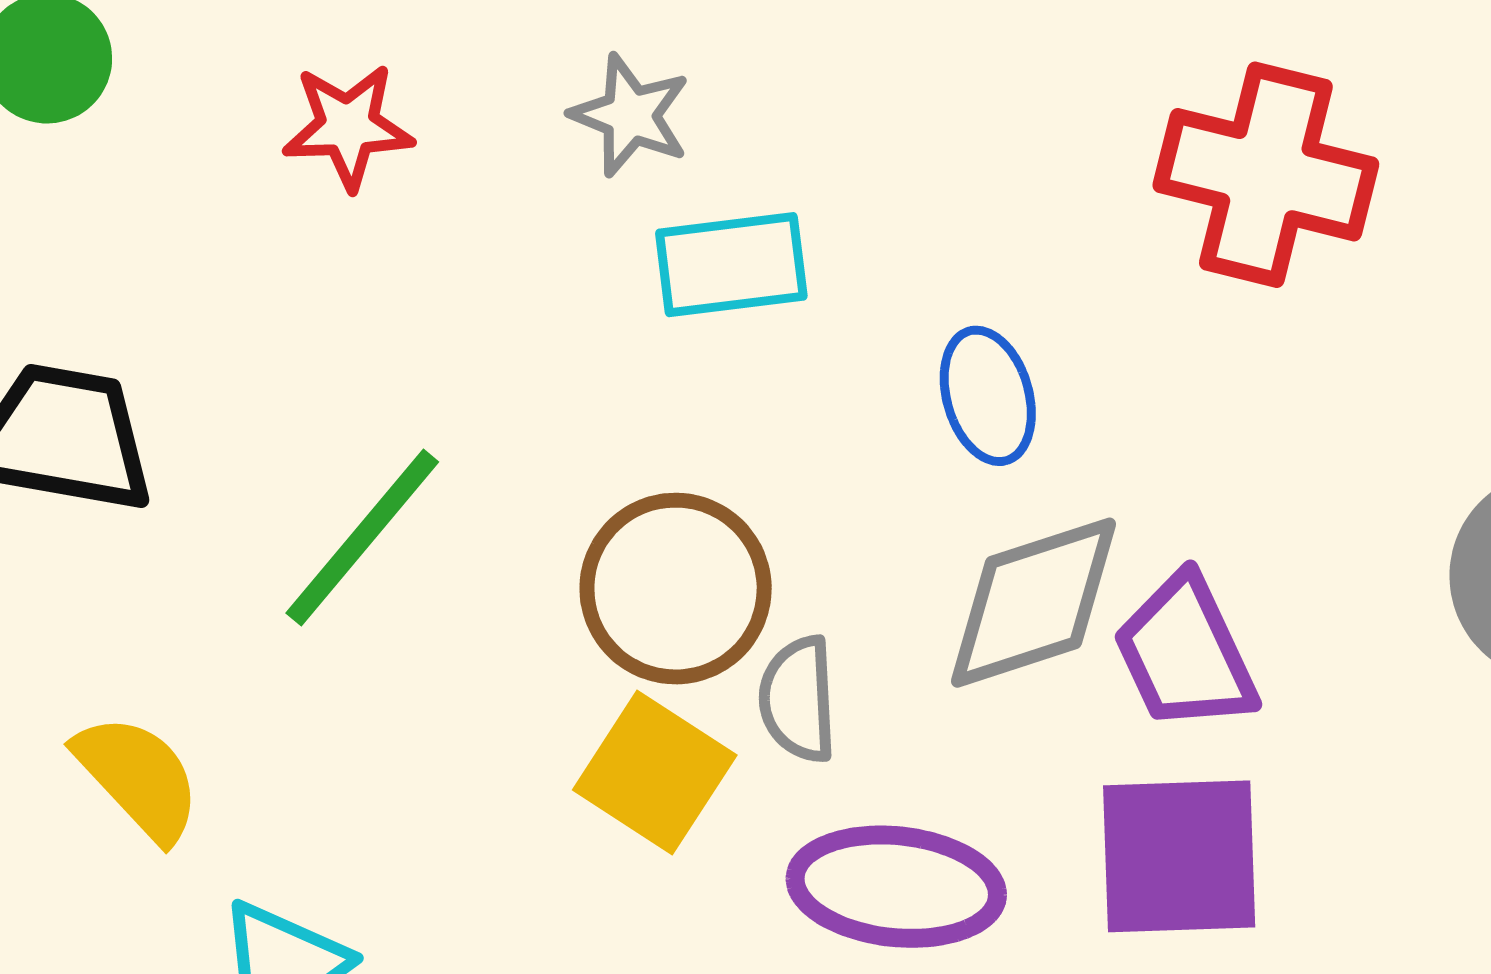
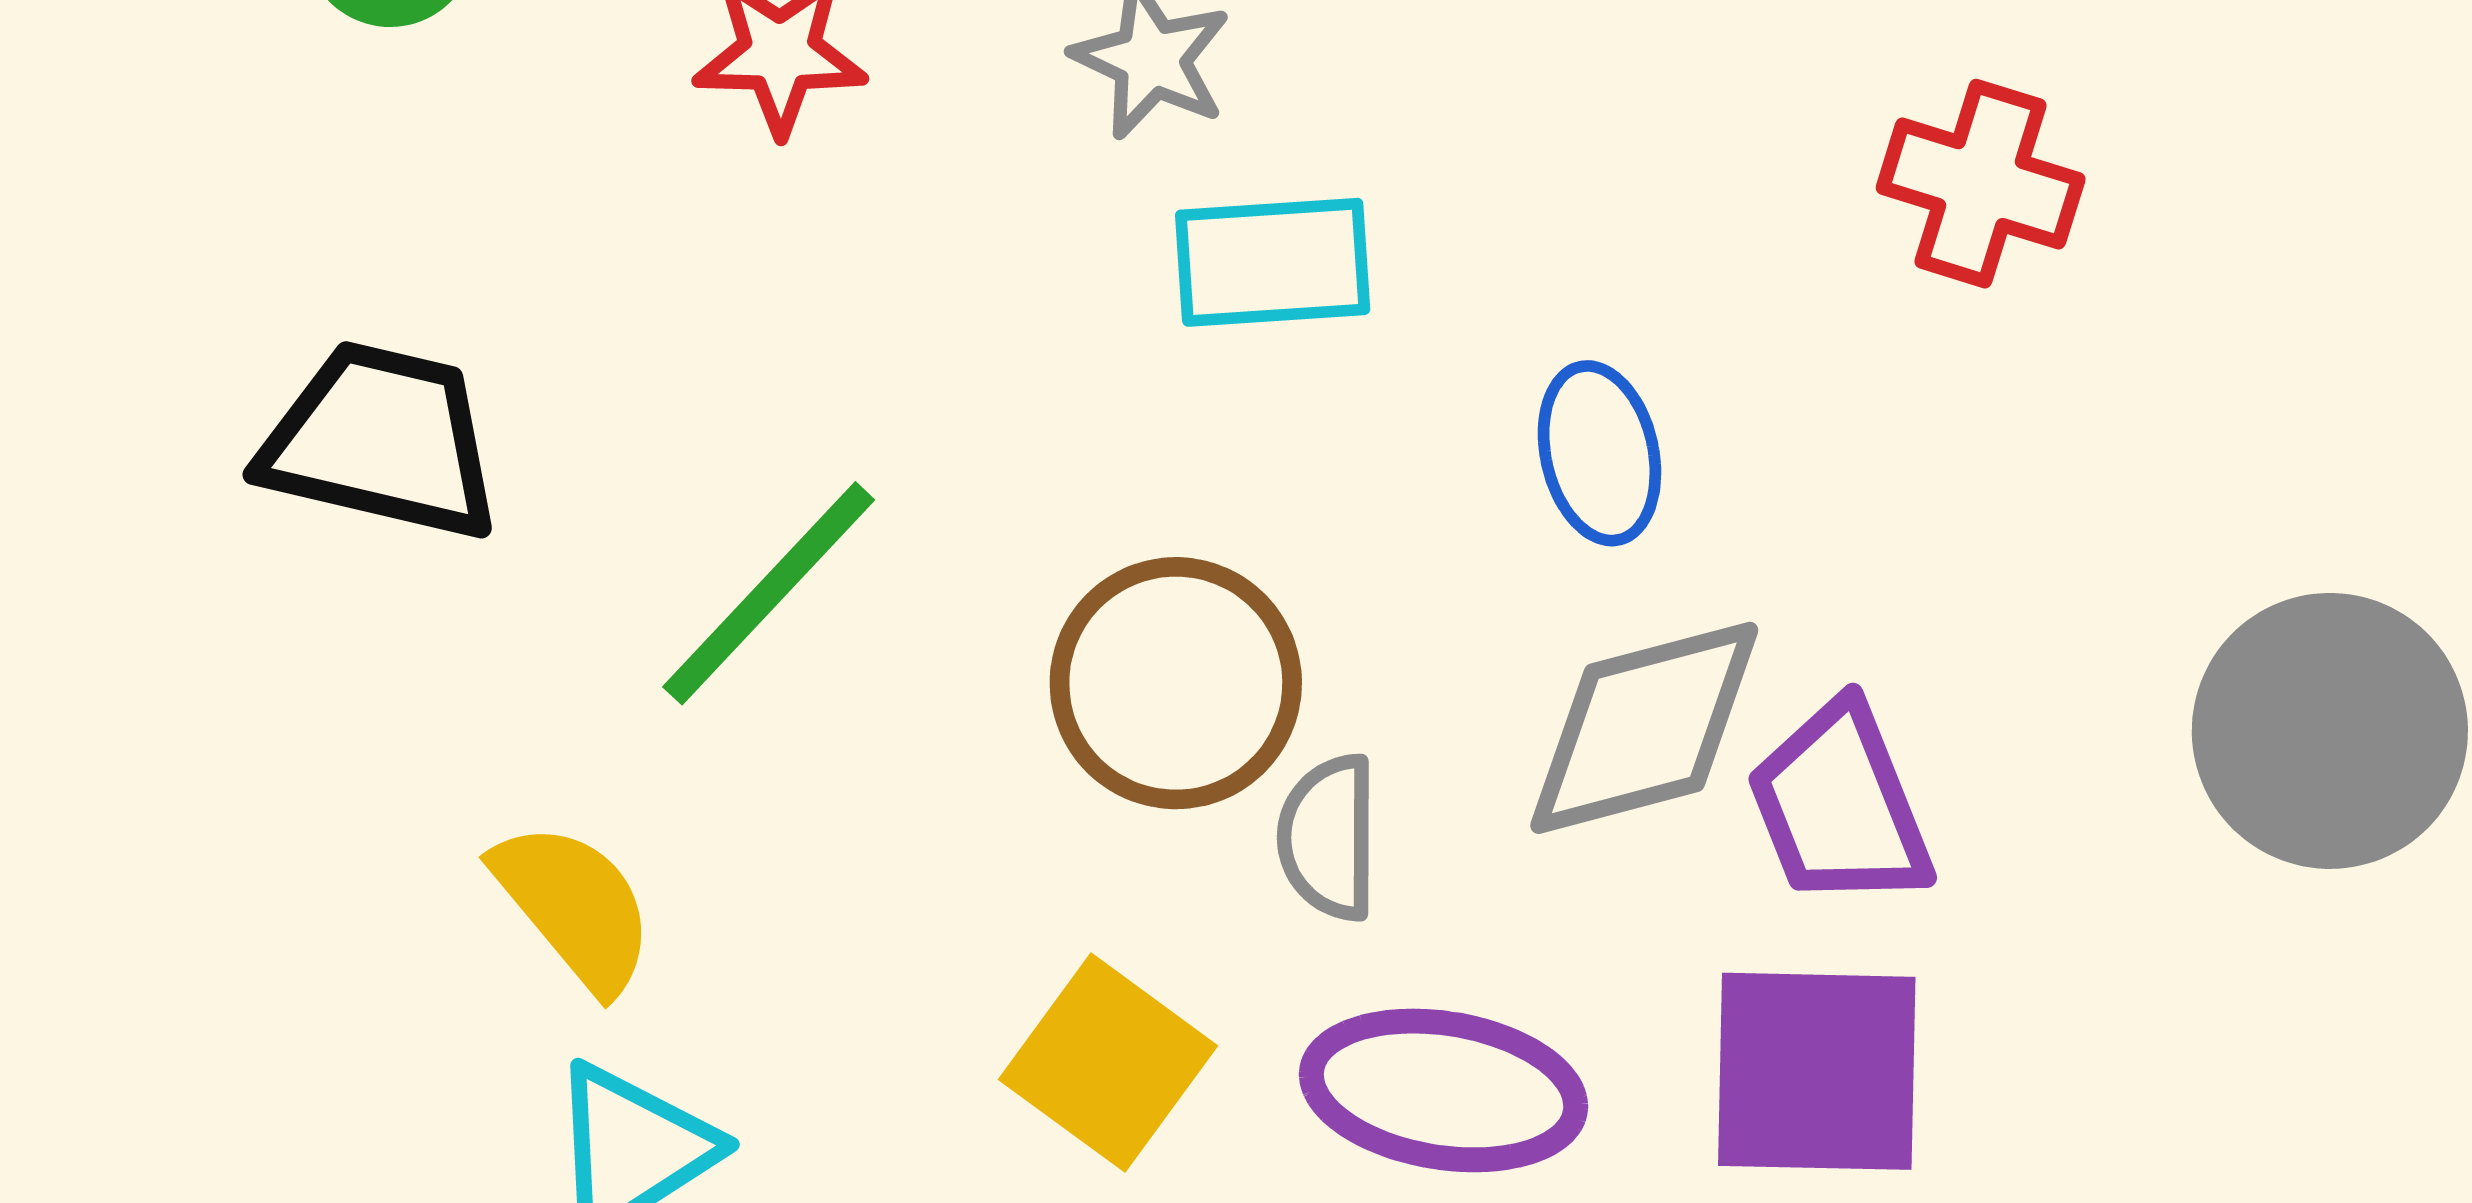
red cross: (1266, 175) -> (1981, 184), size x0.7
yellow square: (655, 773) -> (1108, 1063), moved
yellow semicircle: (138, 778) -> (574, 906), moved

